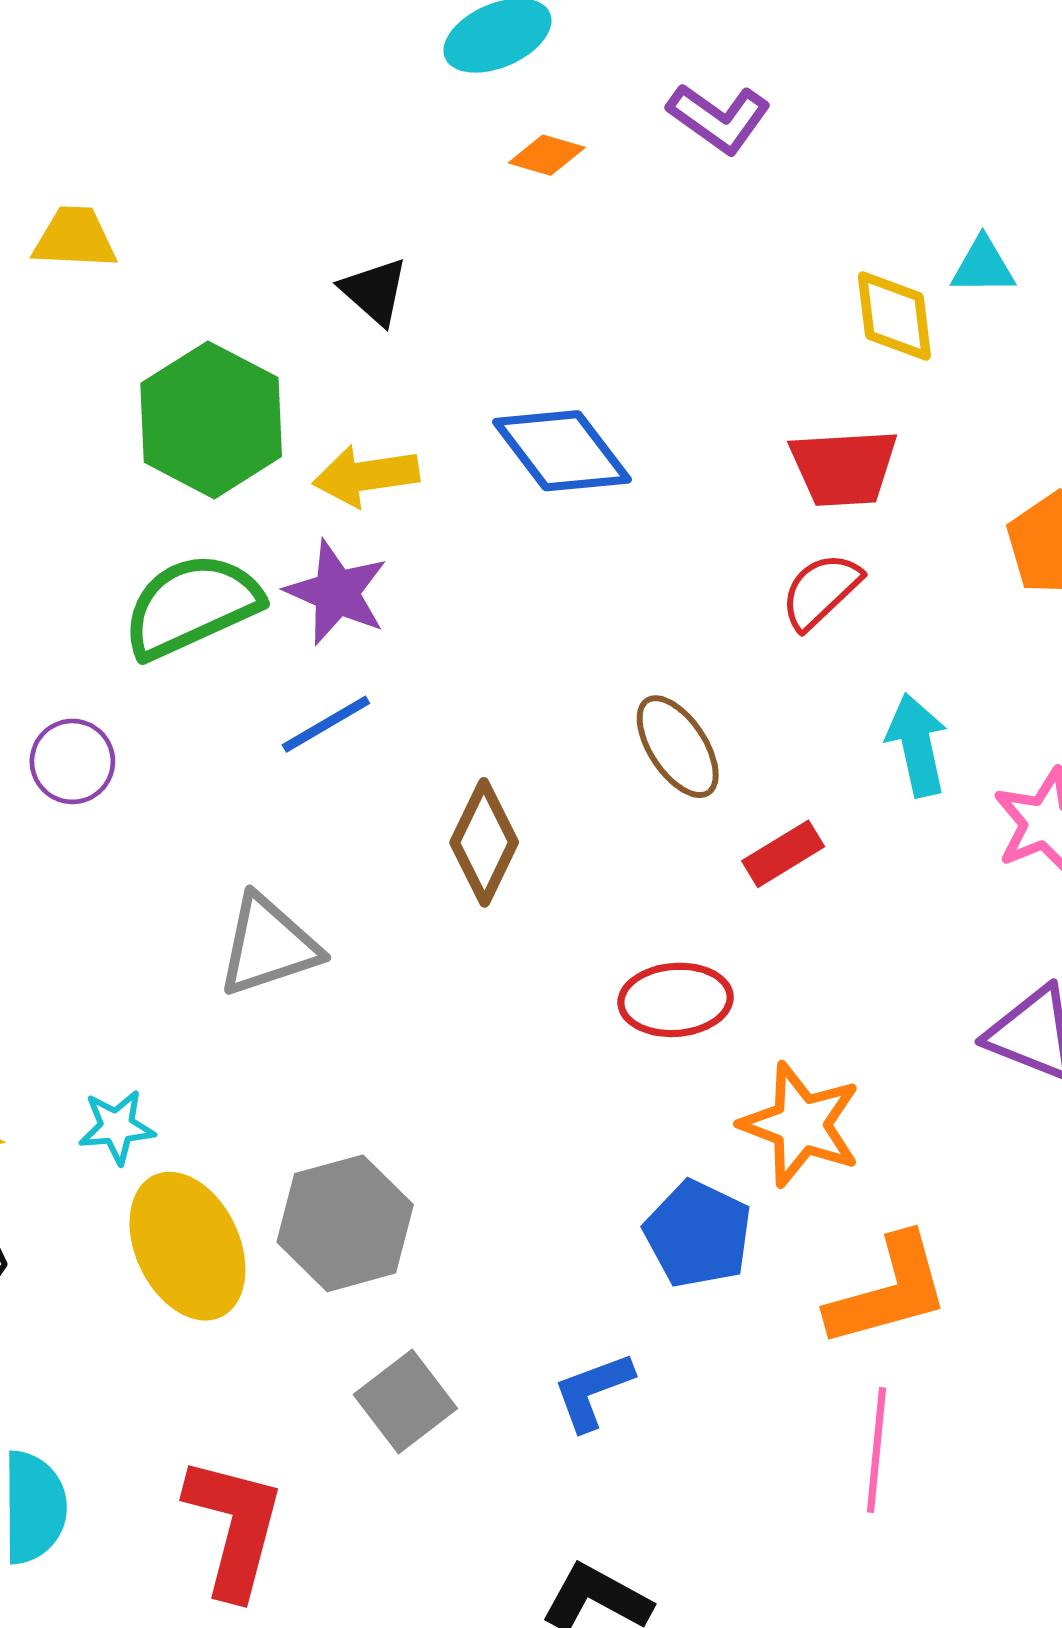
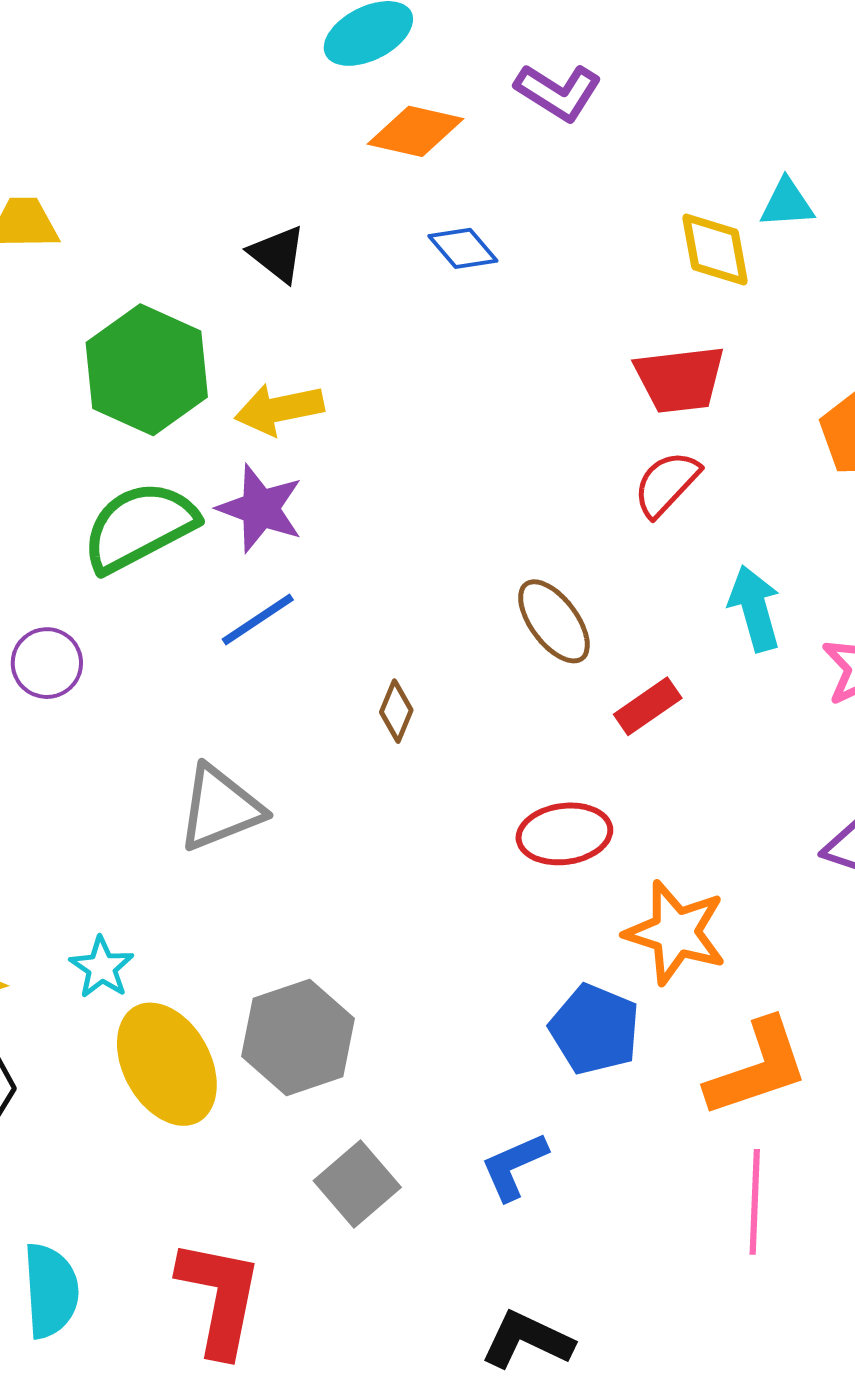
orange diamond: (547, 155) -> (416, 131), size x1.5
blue diamond: (562, 451) -> (463, 248), moved, size x0.6
brown diamond: (484, 842) -> (396, 711), size x0.6
cyan star: (117, 1127) -> (102, 967), turned -30

